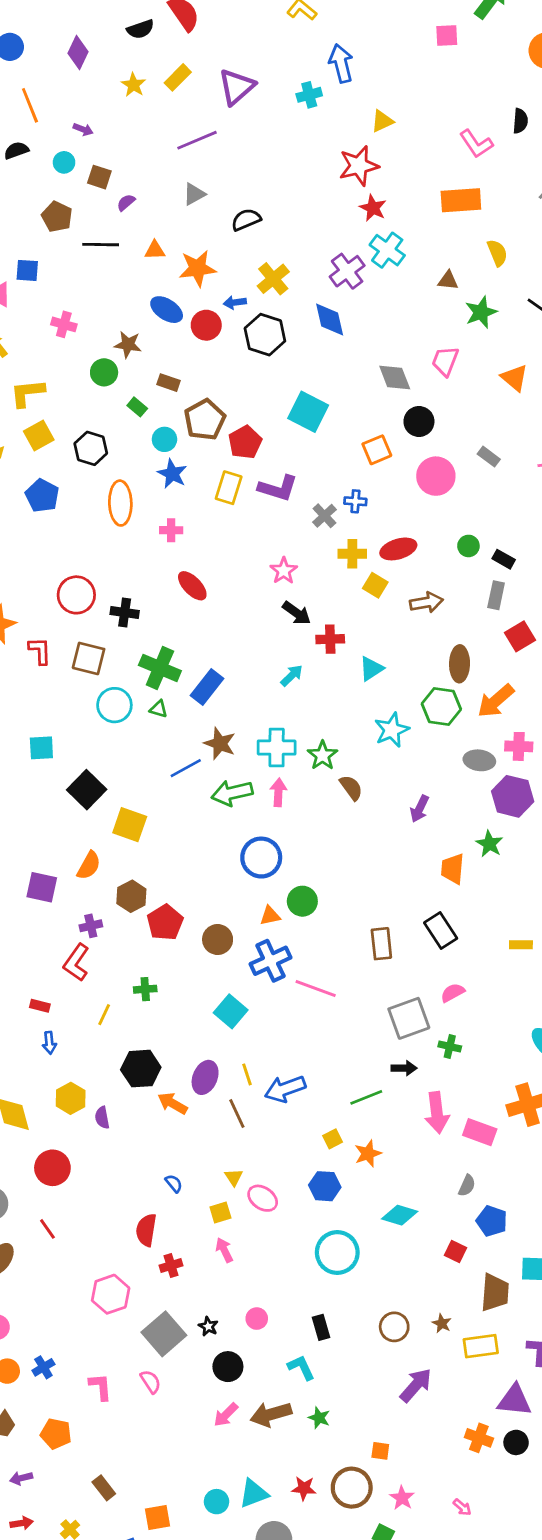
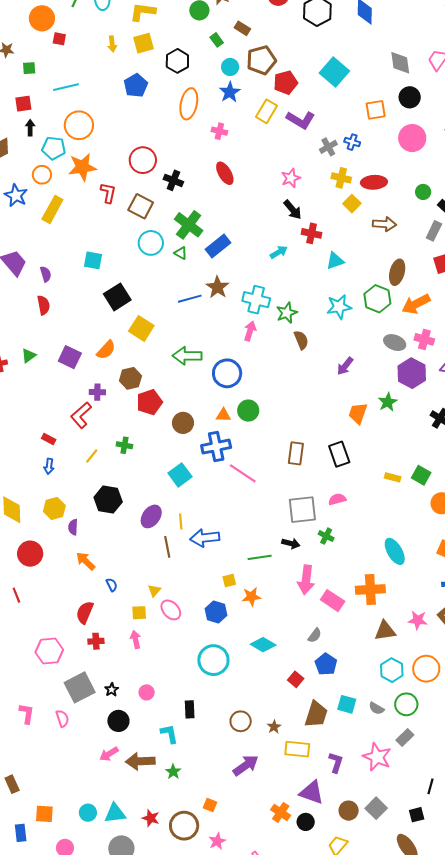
green arrow: (232, 793) -> (187, 356), moved
orange arrow: (173, 1103) -> (86, 561), moved

